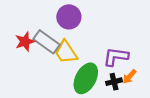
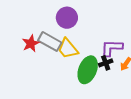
black cross: (114, 82) -> (106, 63), moved

